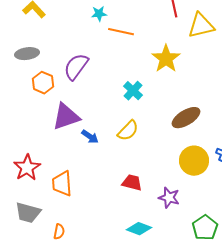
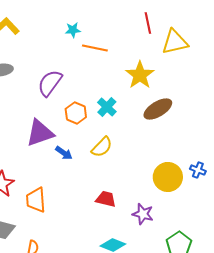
orange hexagon: (43, 83) -> (76, 113), moved
brown ellipse: (186, 118) -> (158, 109), moved

